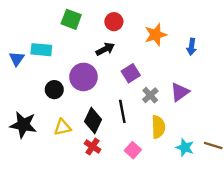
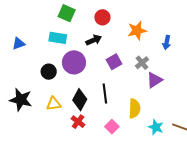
cyan rectangle: (41, 50) -> (58, 38), moved
blue triangle: (17, 59) -> (19, 44), turned 32
gray cross: (150, 95) -> (142, 63), moved

